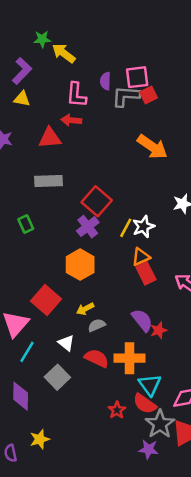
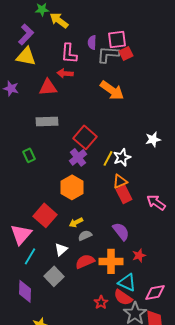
yellow triangle: (22, 99) -> (26, 56), size x1.5
orange arrow: (152, 147) -> (112, 90), moved
red star: (159, 330) -> (139, 255), moved
white triangle: (66, 343) -> (61, 249), turned 40
red semicircle: (97, 358) -> (85, 261), turned -48
cyan triangle: (150, 385) -> (127, 282), turned -30

